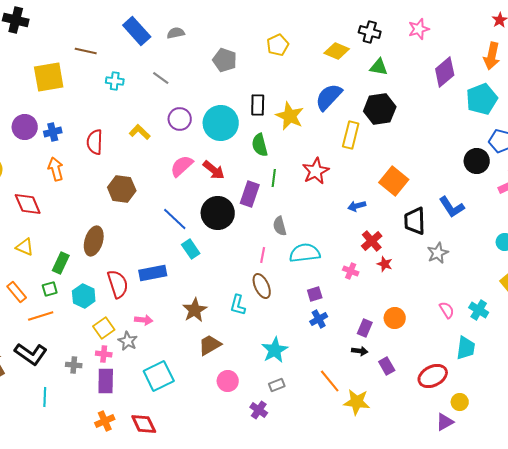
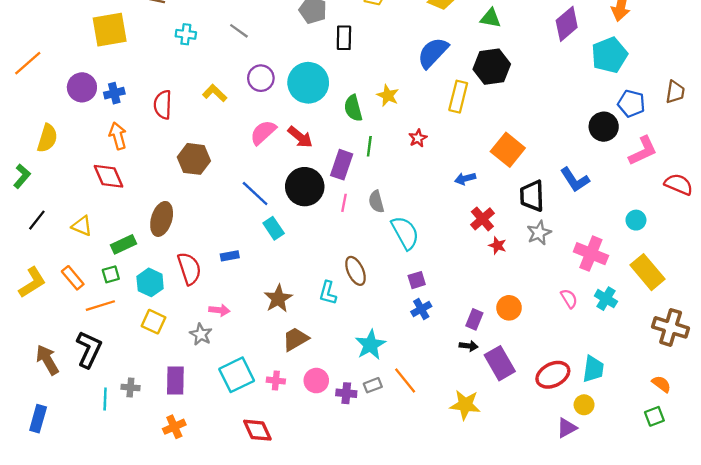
black rectangle: (258, 105) -> (344, 38), moved
yellow star: (290, 116) -> (388, 95), moved, size x0.7
red star: (316, 171) -> (418, 138), size x0.6
red diamond: (28, 204) -> (108, 176), moved
cyan semicircle: (305, 253) -> (405, 233), turned 68
gray star: (438, 253) -> (539, 233), moved
pink line: (263, 255) -> (344, 203), moved
green rectangle: (61, 263) -> (124, 244), turned 40
pink cross: (351, 271) -> (591, 254), moved, size x1.8
blue rectangle: (153, 273) -> (230, 256), size x0.6
yellow square: (104, 328) -> (154, 322), moved, turned -30
cyan trapezoid: (466, 348) -> (593, 369), moved
black L-shape: (31, 354) -> (89, 349), turned -100
pink cross: (104, 354) -> (276, 381), moved
gray cross: (74, 365) -> (130, 387), moved
purple rectangle: (387, 366) -> (500, 363), size x1.6
orange line: (330, 381) -> (405, 381), moved
purple cross: (259, 410) -> (346, 393), moved, turned -30
red diamond: (144, 424) -> (257, 430), moved

